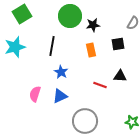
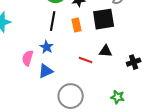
black square: (118, 44) -> (104, 19), size x1.6
black line: (52, 46) -> (53, 21), moved
pink semicircle: (35, 94) -> (28, 58), moved

